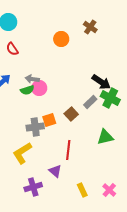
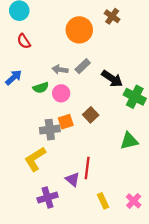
orange circle: (61, 39) -> (79, 30), size x1.5
gray arrow: (32, 79) -> (60, 70), moved
black arrow: (101, 82) -> (112, 79), moved
pink circle: (39, 88) -> (61, 93), moved
gray rectangle: (90, 102) -> (83, 66), moved
red line: (68, 150) -> (87, 168), moved

